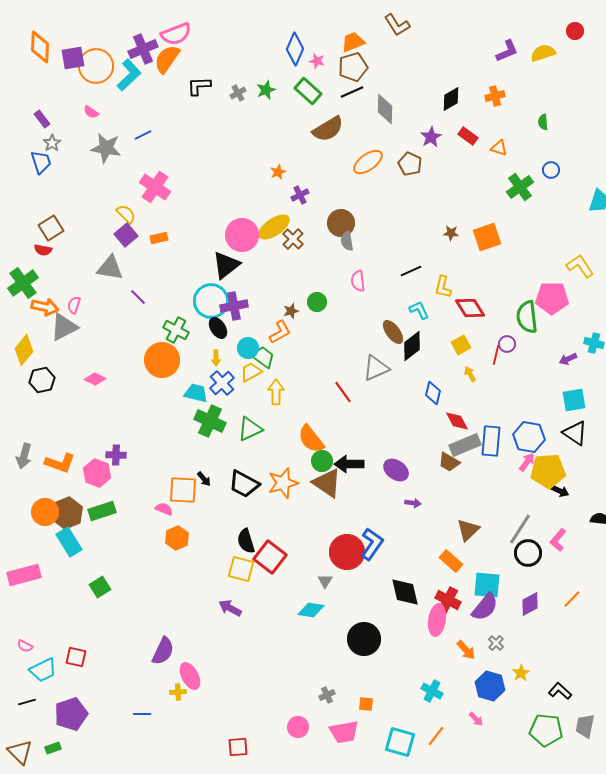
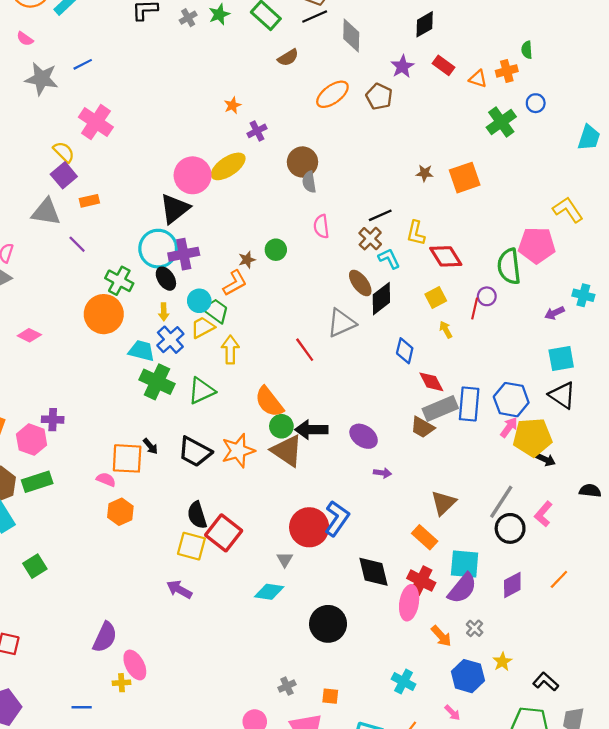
orange cross: (495, 96) -> (507, 71), moved
brown semicircle: (328, 129) -> (288, 58), size x0.6
orange rectangle: (159, 238) -> (89, 201), moved
brown cross: (293, 239) -> (370, 239), moved

